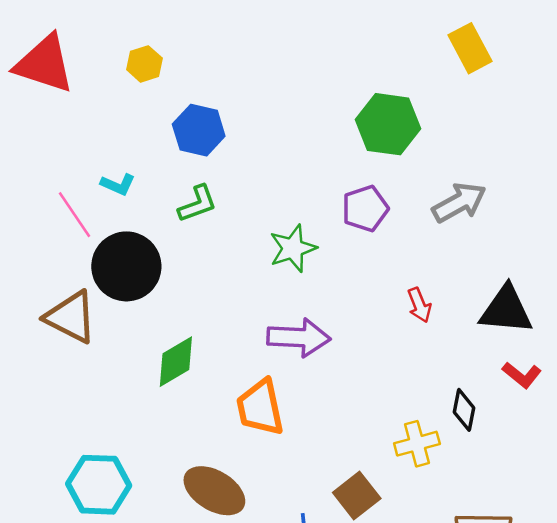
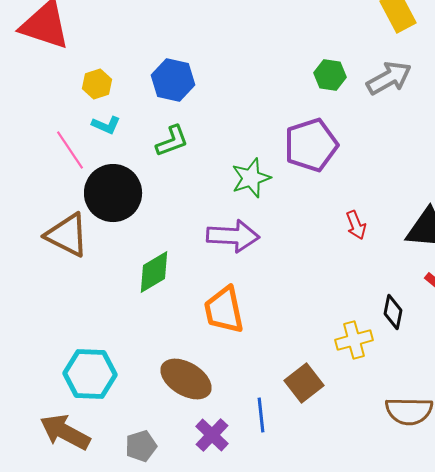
yellow hexagon: (144, 64) -> (97, 84), moved
green hexagon: (388, 124) -> (330, 75), size x0.6
gray arrow: (459, 203) -> (389, 78), moved
purple pentagon: (365, 209) -> (311, 145), size x1.4
purple arrow: (299, 338) -> (233, 236), moved

